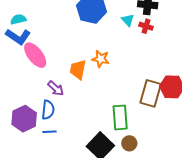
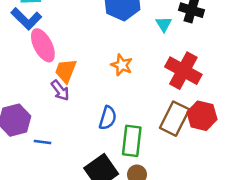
red cross: (146, 26) -> (183, 71), moved, size x2.0
orange trapezoid: (78, 70) -> (66, 71), moved
blue semicircle: (48, 110) -> (108, 118), moved

